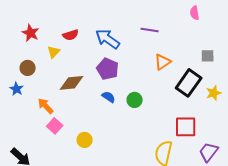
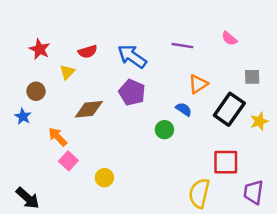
pink semicircle: (195, 13) -> (229, 38), moved, turned -40
blue semicircle: (109, 97) -> (184, 109), moved
purple trapezoid: (209, 152) -> (253, 192), turned -30

